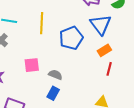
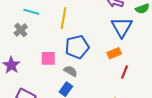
blue pentagon: (71, 38) -> (77, 47), moved
orange rectangle: (104, 50) -> (114, 53), moved

